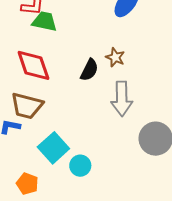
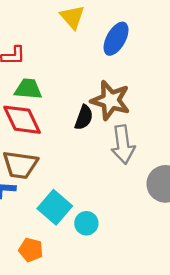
green trapezoid: (45, 21) -> (28, 89), moved
brown star: (115, 57) -> (111, 100), size x1.8

